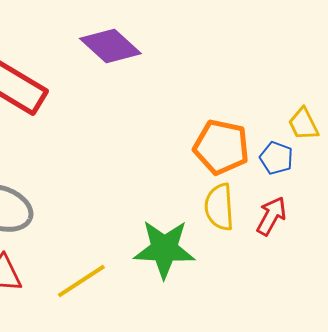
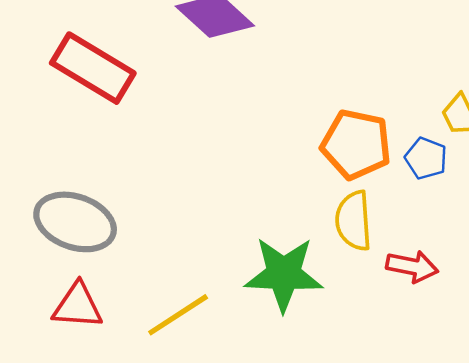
red arrow: (271, 216) -> (412, 266), moved, turned 72

